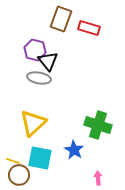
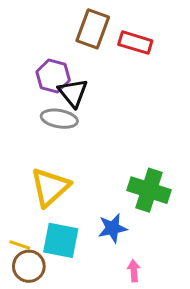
blue star: (74, 150) -> (112, 228), turned 30
pink arrow: (98, 178) -> (134, 271), moved

